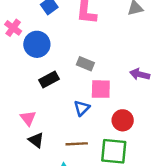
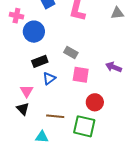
pink cross: (13, 28) -> (16, 16), turned -32
blue triangle: (82, 108) -> (49, 78), moved
pink triangle: (28, 118) -> (27, 91), moved

